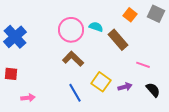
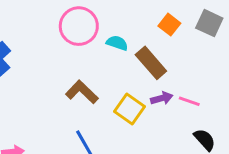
pink circle: (71, 30) -> (79, 26), moved
yellow square: (101, 82) -> (129, 109), moved
purple arrow: (125, 87) -> (162, 98), moved

